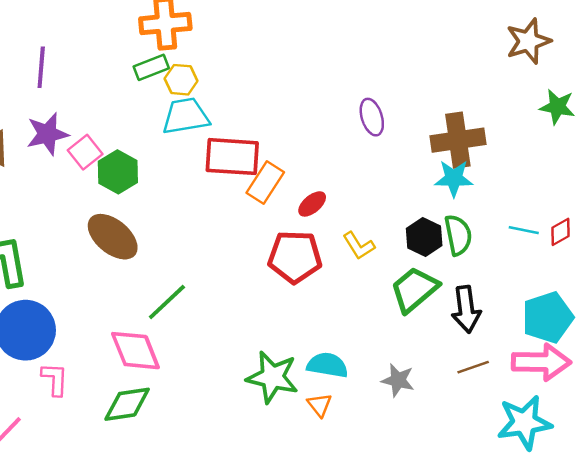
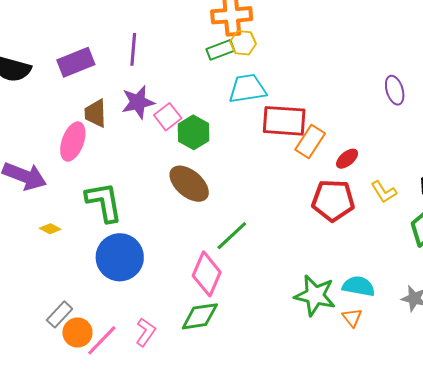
yellow hexagon: (181, 80) -> (243, 43), moved
pink diamond: (135, 351) -> (207, 274), turned 45
pink L-shape: (55, 379) -> (146, 332), moved, turned 32

